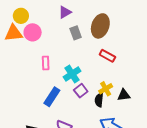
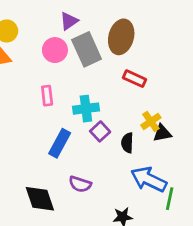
pink circle: (33, 32) -> (55, 50), moved
gray rectangle: (76, 33) -> (87, 49), size x1.6
cyan cross: (72, 74) -> (86, 109), turned 30
yellow cross: (106, 89) -> (151, 121), moved

